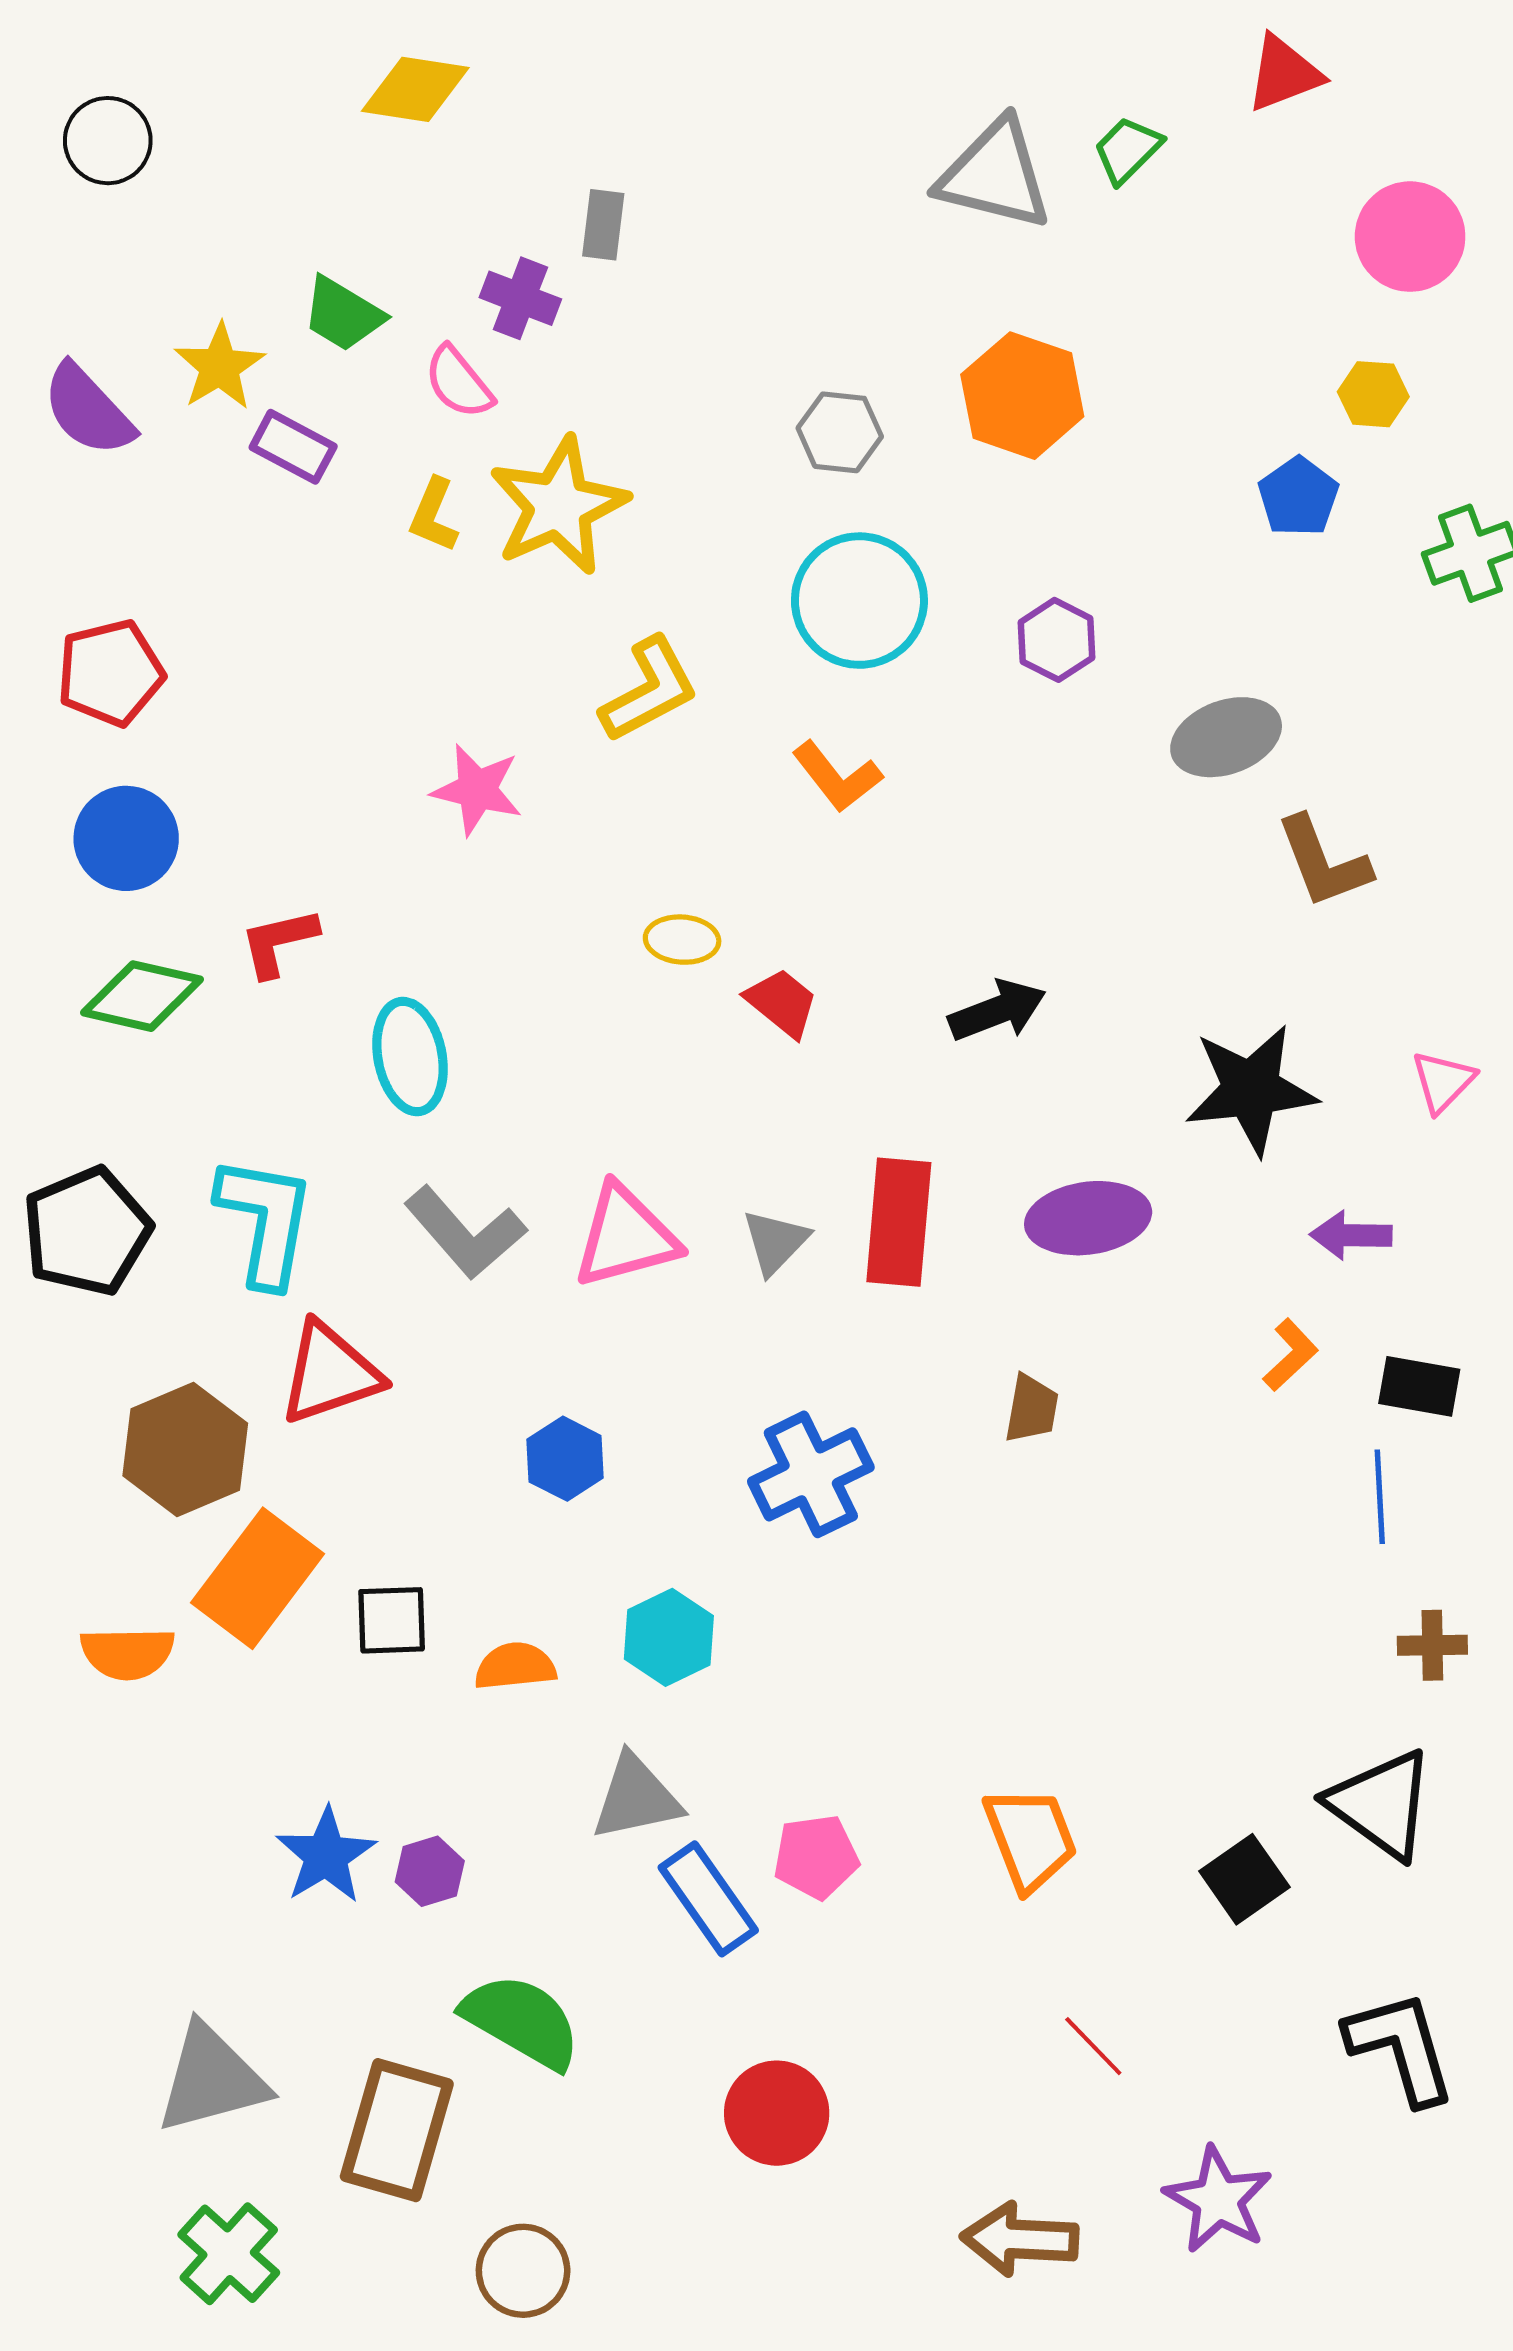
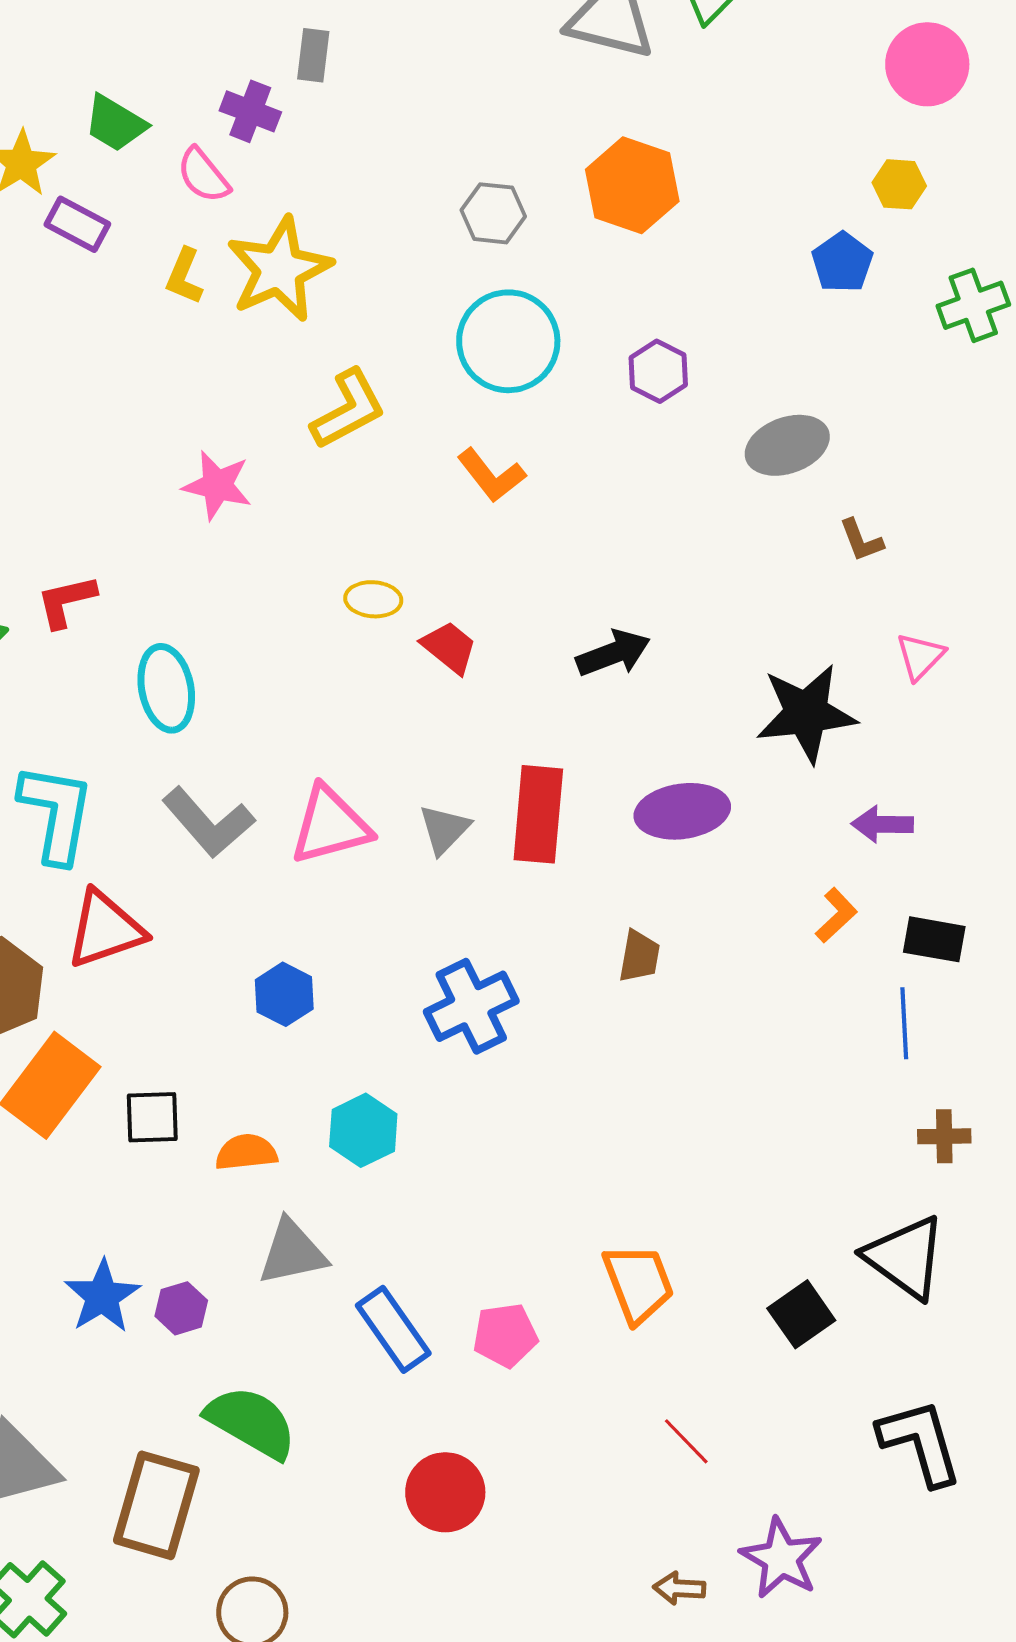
brown L-shape: (1323, 862) -> (861, 540), size x0.6
pink triangle: (1443, 1082) -> (920, 656), moved
gray triangle: (636, 1798) -> (292, 1252), moved
pink pentagon: (816, 1857) -> (505, 1335), moved
brown arrow: (1020, 2239) -> (679, 1588), moved, size x0.6

